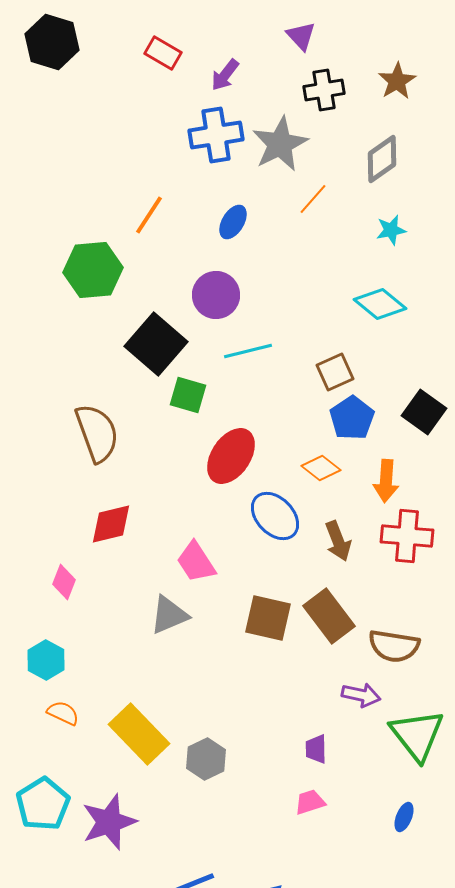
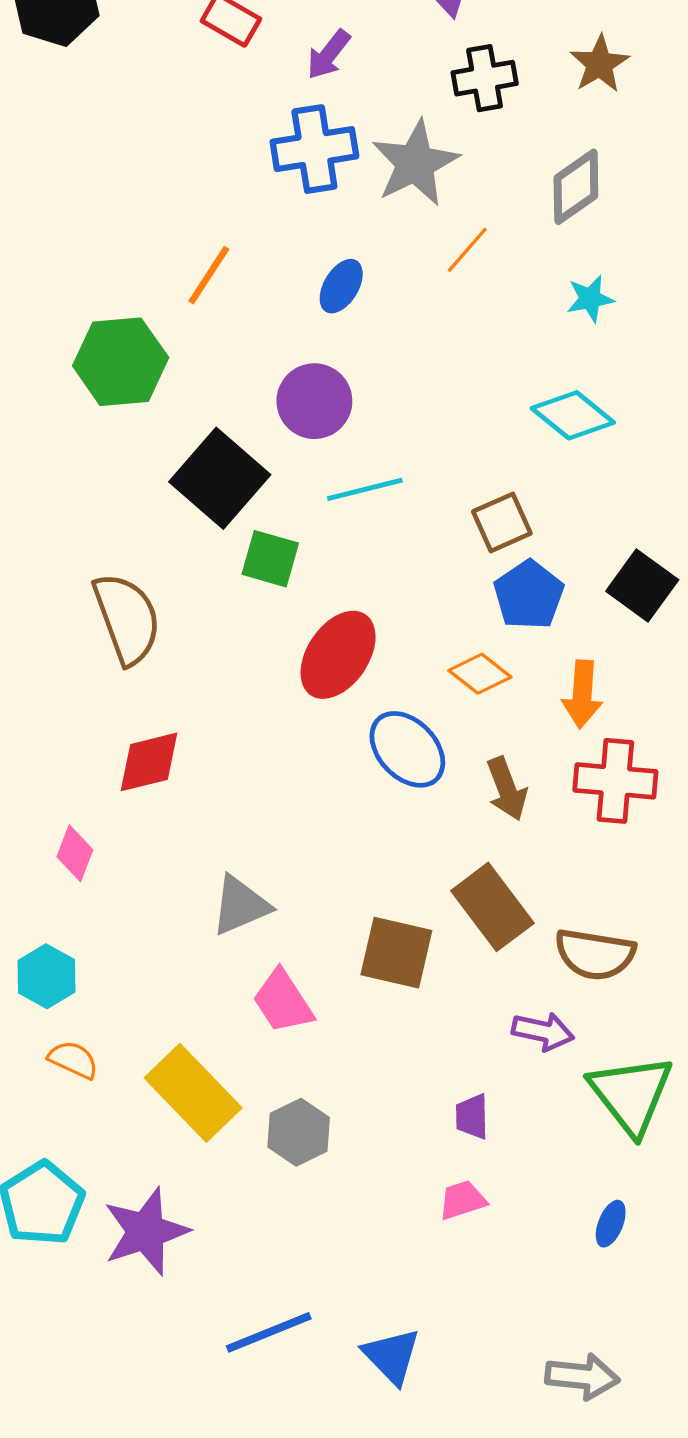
pink trapezoid: (196, 562) -> (283, 1001), moved
brown square: (268, 618) -> (396, 953), moved

